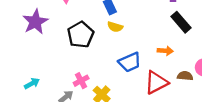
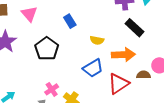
yellow semicircle: (115, 27) -> (97, 40), moved
orange arrow: (165, 51) -> (123, 55), size x1.6

